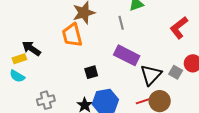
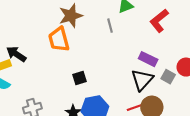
red L-shape: (179, 28) -> (159, 21), moved
purple rectangle: (127, 55) -> (148, 59), moved, size x0.7

